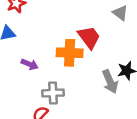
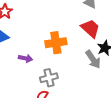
red trapezoid: (89, 37) -> (90, 28), moved

